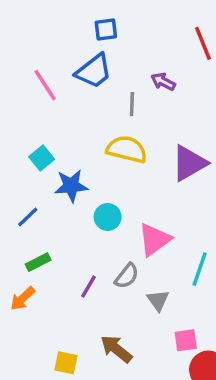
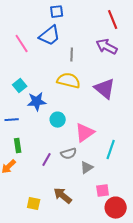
purple arrow: (163, 82) -> (107, 47), moved, size x1.5
purple triangle: (189, 163) -> (105, 89), turned -50
blue line: (28, 217) -> (12, 120), turned 40
green rectangle: (38, 262) -> (18, 146), turned -72
gray semicircle: (127, 276) -> (69, 154), turned 35
gray triangle: (158, 300) -> (87, 168), turned 32

